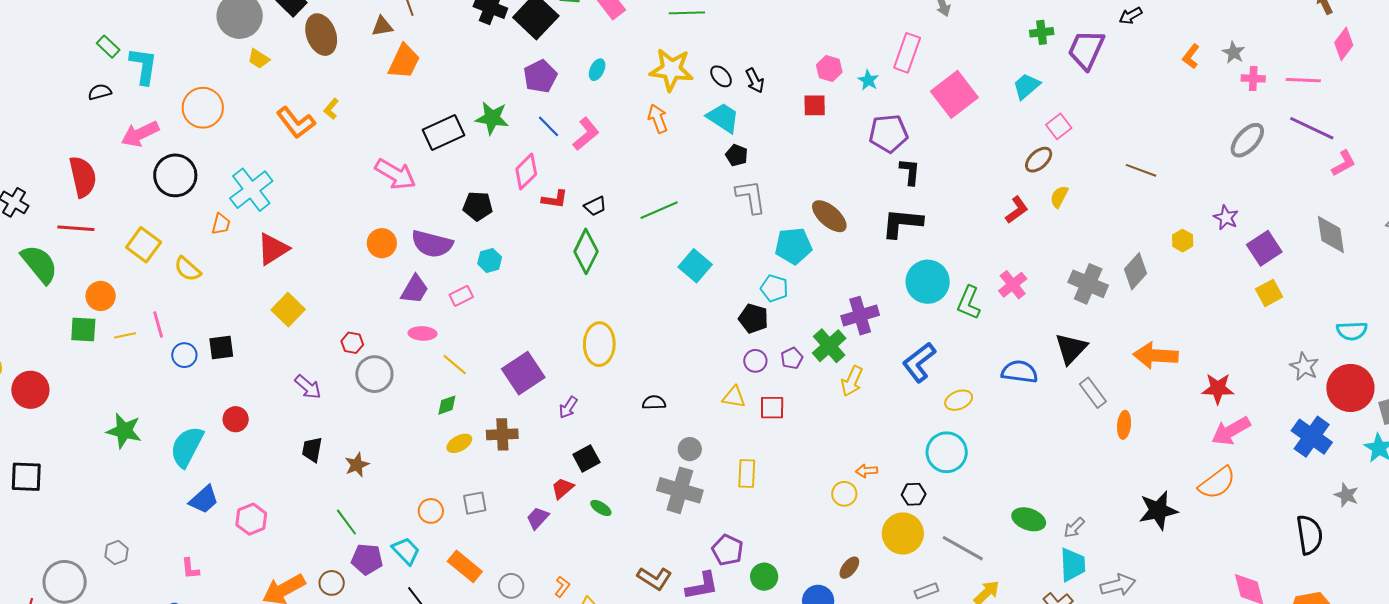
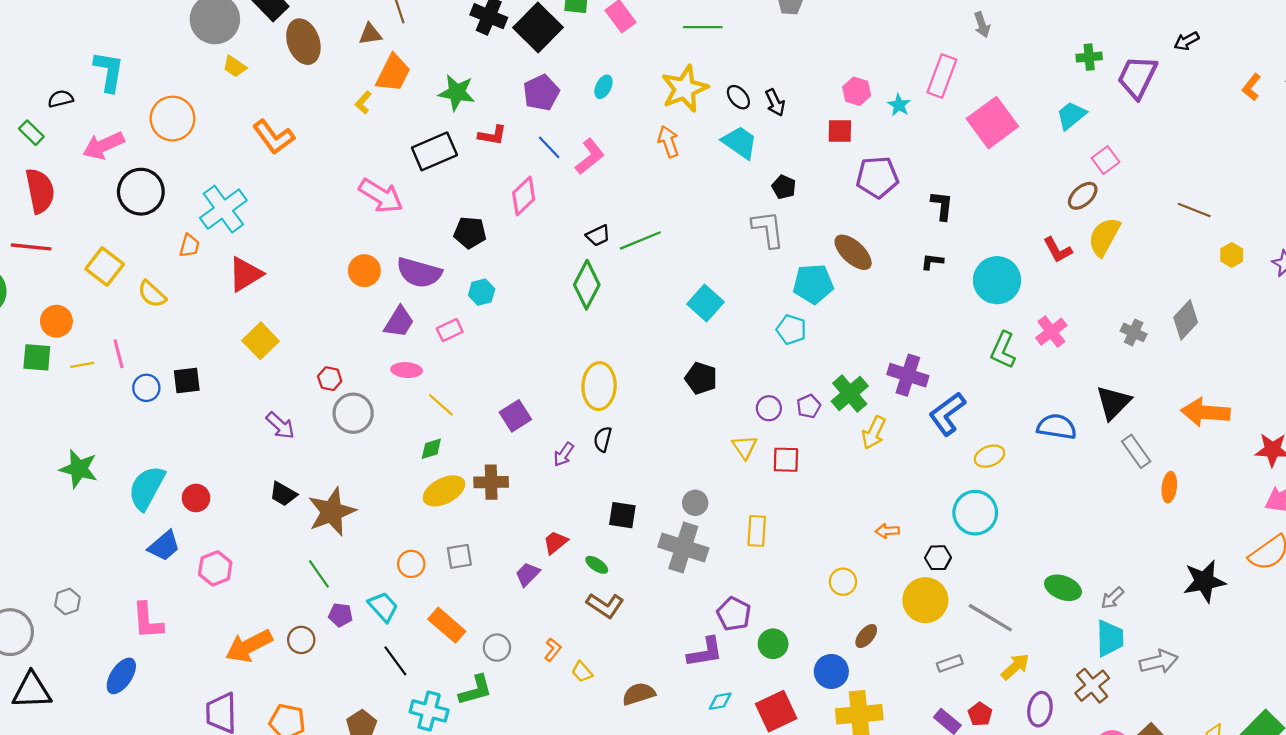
green rectangle: (108, 47) -> (31, 133), moved
yellow star: (671, 70) -> (685, 89), turned -30
yellow L-shape: (331, 109) -> (363, 102), moved
green star: (492, 118) -> (457, 93), moved
purple pentagon: (888, 133) -> (877, 177), moved
black pentagon: (737, 155) -> (784, 187), moved
yellow semicircle: (1059, 197) -> (1104, 237), size x1.6
red L-shape: (555, 199) -> (492, 135), moved
green line: (659, 210) -> (640, 240), moved
red L-shape: (1017, 210) -> (1058, 250), turned 96
black L-shape: (902, 223) -> (932, 262), size x0.5
yellow hexagon: (1183, 241) -> (1232, 255), moved
cyan circle: (928, 282) -> (997, 280), moved
gray cross: (1088, 284) -> (1134, 332), size x0.6
purple cross: (860, 316) -> (908, 375), moved, turned 33
black pentagon: (753, 318) -> (701, 378), moved
purple square: (523, 373) -> (515, 416), size x0.7
yellow triangle: (734, 397) -> (745, 447), turned 45
black semicircle: (654, 403) -> (603, 439), moved, turned -75
red circle: (236, 419) -> (196, 498), moved
yellow ellipse: (459, 443) -> (444, 491), size x1.5
black trapezoid: (312, 450) -> (283, 494), turned -72
black square: (586, 458) -> (622, 515), moved, turned 36
brown star: (357, 465) -> (332, 512), size x1.8
yellow circle: (844, 494) -> (843, 582), moved
purple pentagon: (367, 559) -> (340, 615), size x0.7
pink L-shape: (190, 569) -> (148, 621), size x1.6
brown L-shape: (654, 578) -> (605, 605), moved

